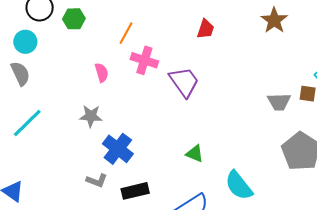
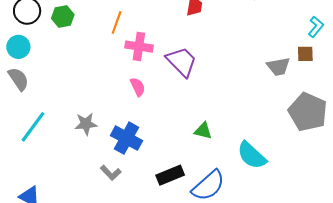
pink semicircle: (102, 73) -> (138, 87), moved
gray star: (91, 116) -> (86, 124), moved
gray L-shape: (97, 181) -> (111, 173), turned 35
black rectangle: (135, 191) -> (170, 175), moved

